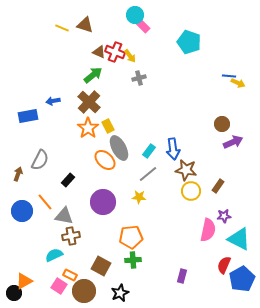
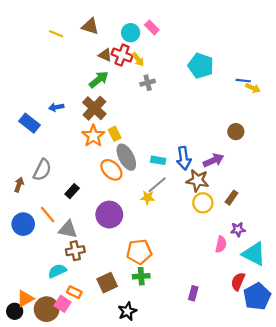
cyan circle: (135, 15) -> (131, 33), moved
yellow line: (62, 28) -> (56, 34), moved
cyan pentagon: (189, 42) -> (201, 66), moved
blue rectangle: (28, 116) -> (30, 123), turned 48
purple arrow: (233, 142) -> (213, 160), moved
cyan rectangle: (149, 151) -> (158, 160), turned 64
yellow star: (139, 197) -> (148, 198), moved
pink semicircle: (208, 230) -> (221, 244), size x0.7
brown square: (101, 266) -> (107, 283), turned 36
brown circle: (84, 291) -> (47, 309), moved

